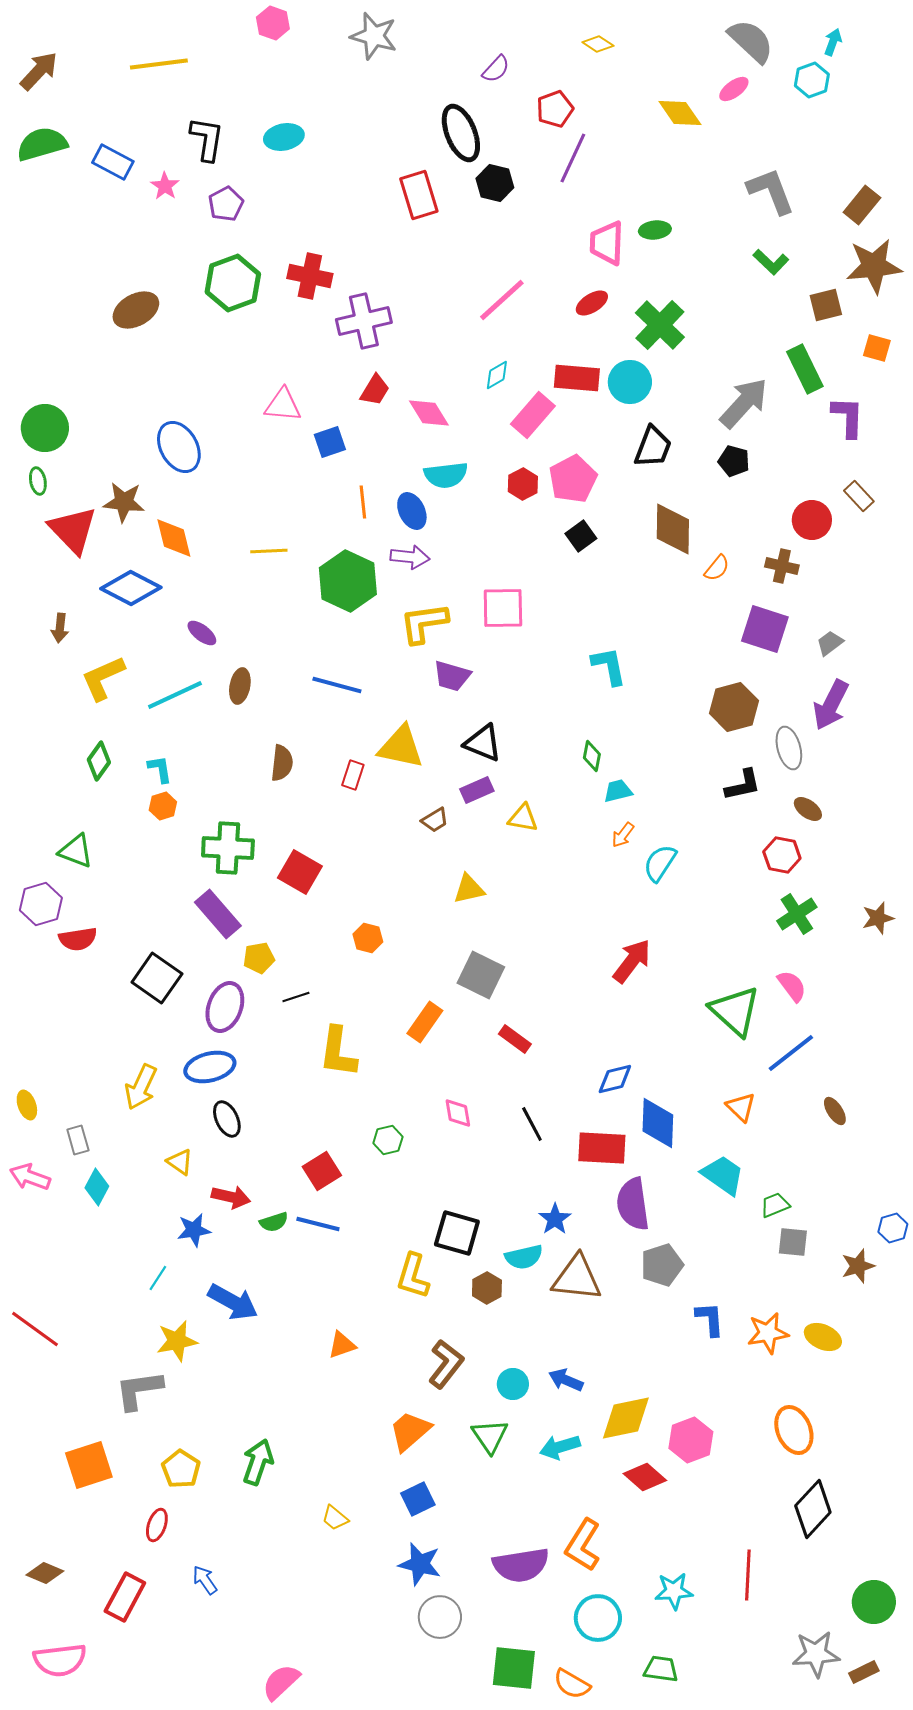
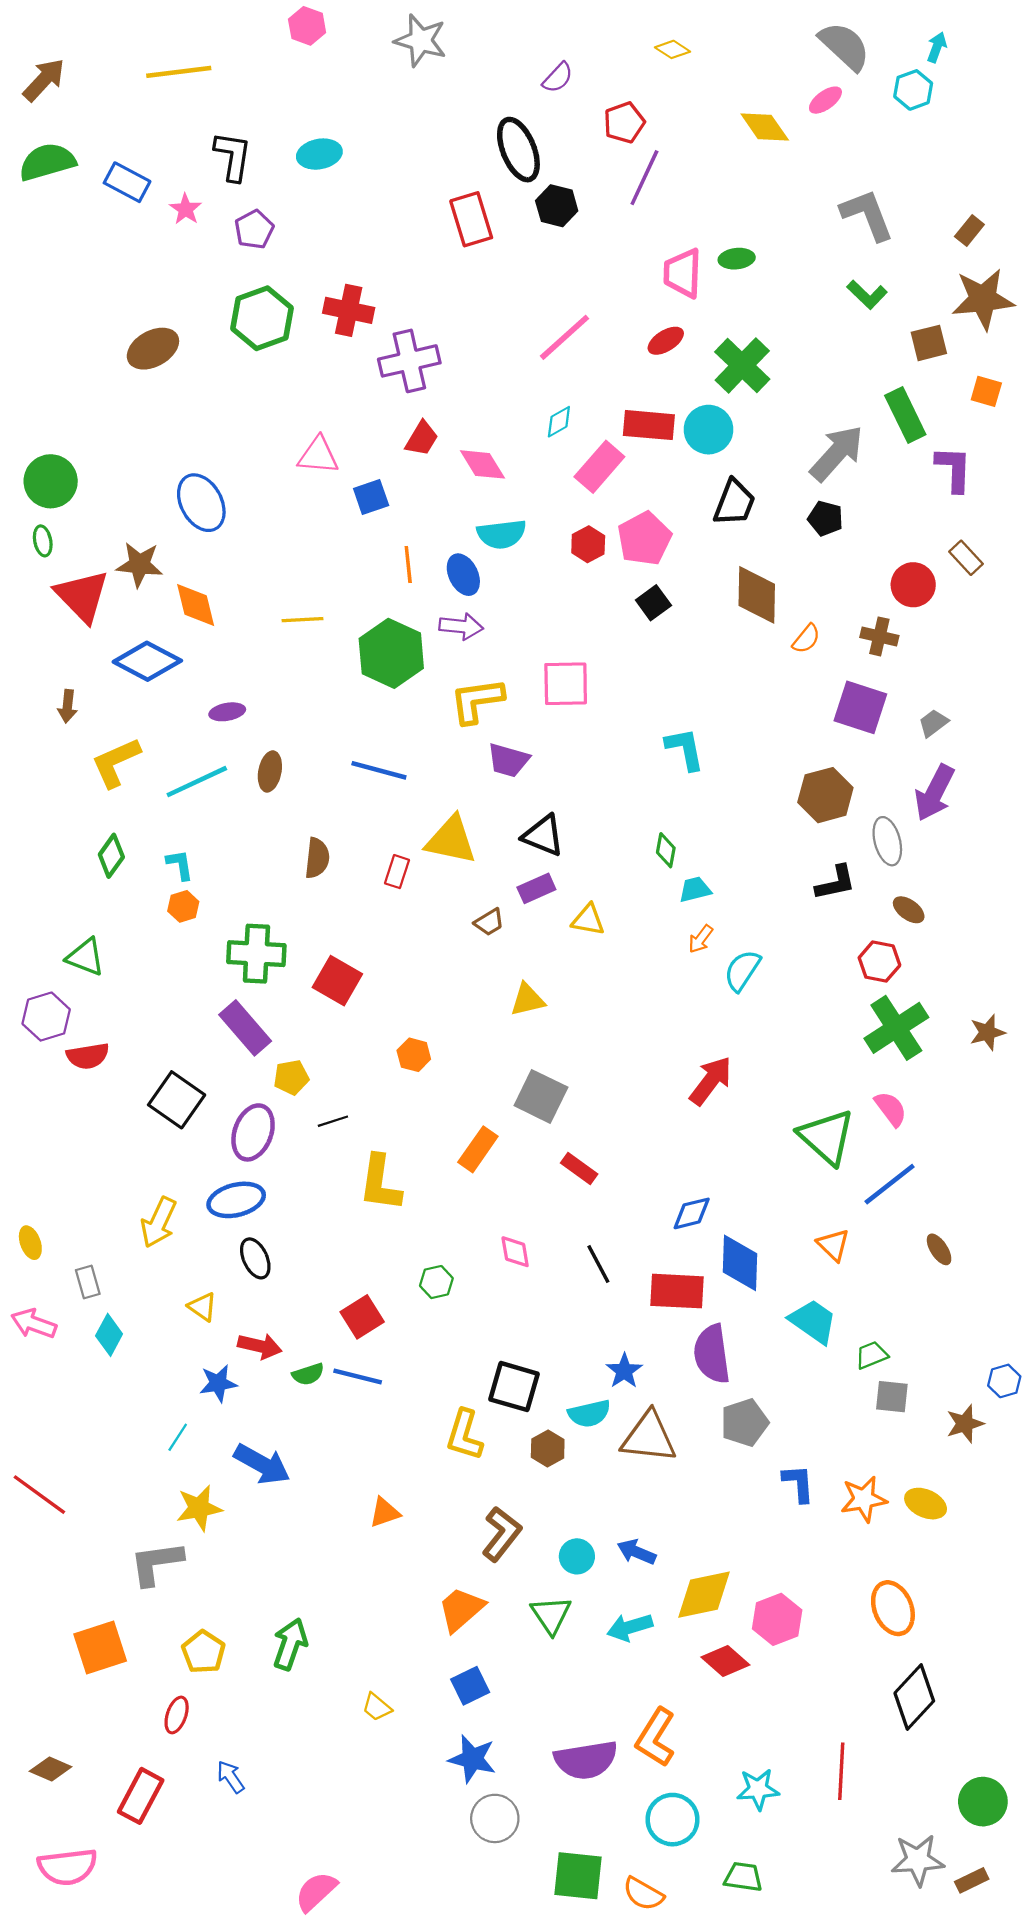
brown rectangle: (862, 205) -> (969, 231), size x0.7
purple ellipse: (202, 633) -> (227, 712), turned -48
green cross: (797, 914) -> (896, 1028), size x1.4

